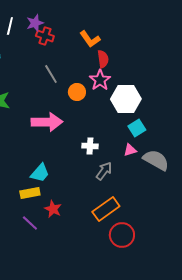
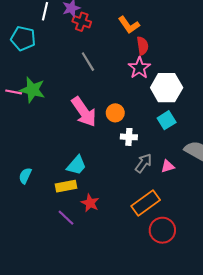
orange circle: (77, 92) -> (115, 113), moved
pink arrow: (47, 122) -> (84, 112), turned 56
cyan square: (137, 128) -> (167, 120), moved
pink triangle: (130, 150) -> (168, 166), moved

